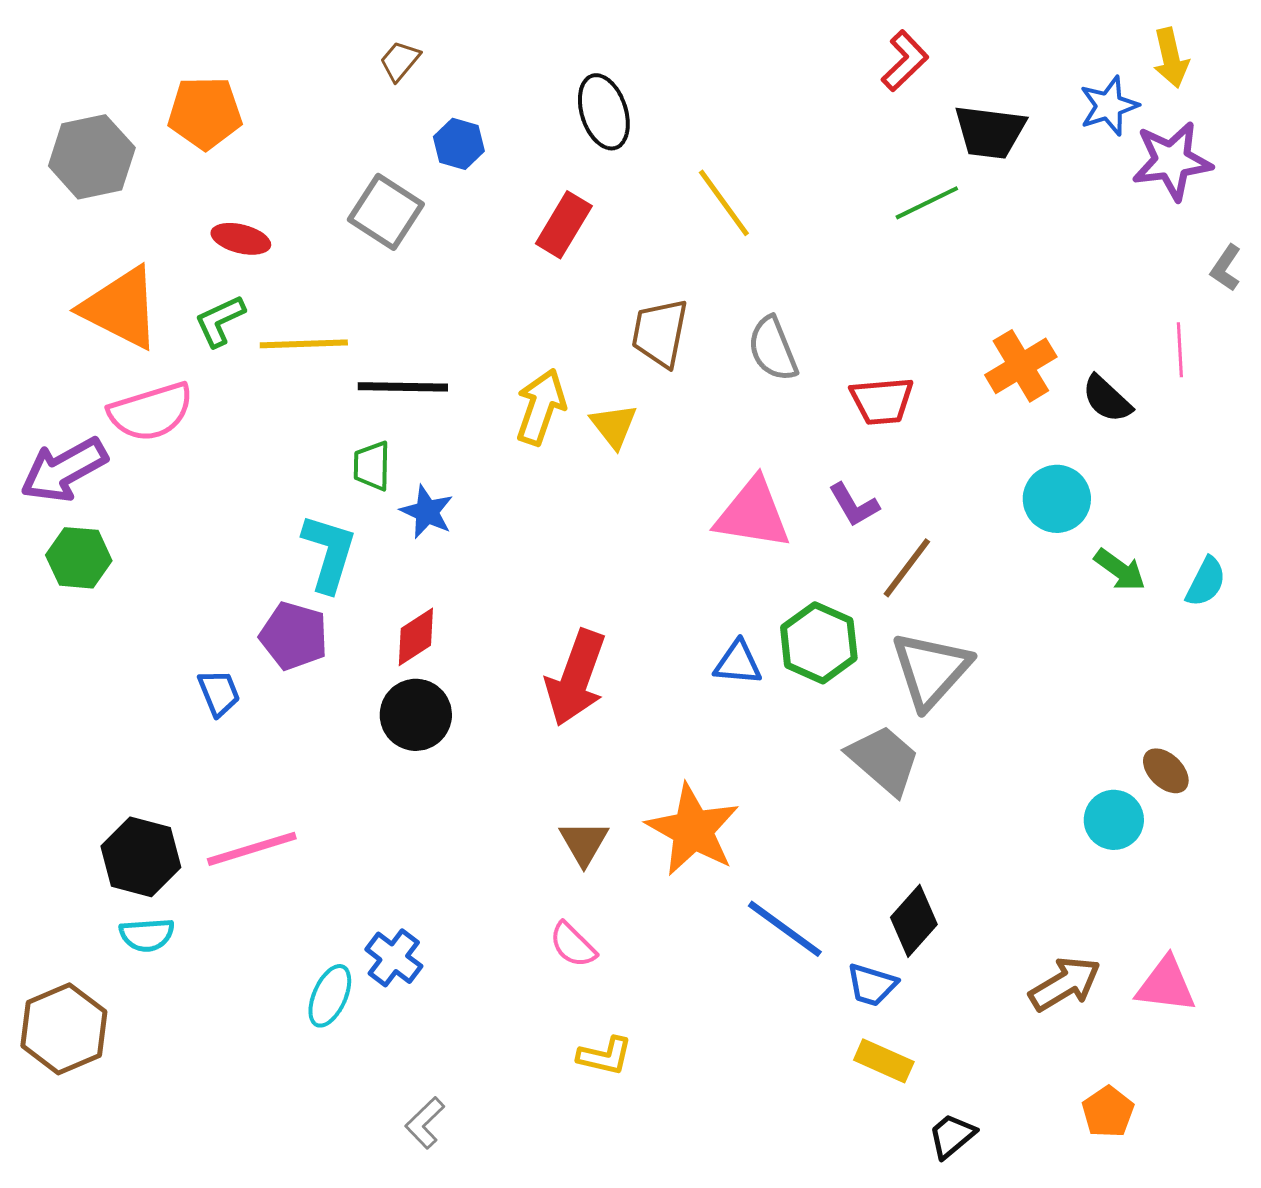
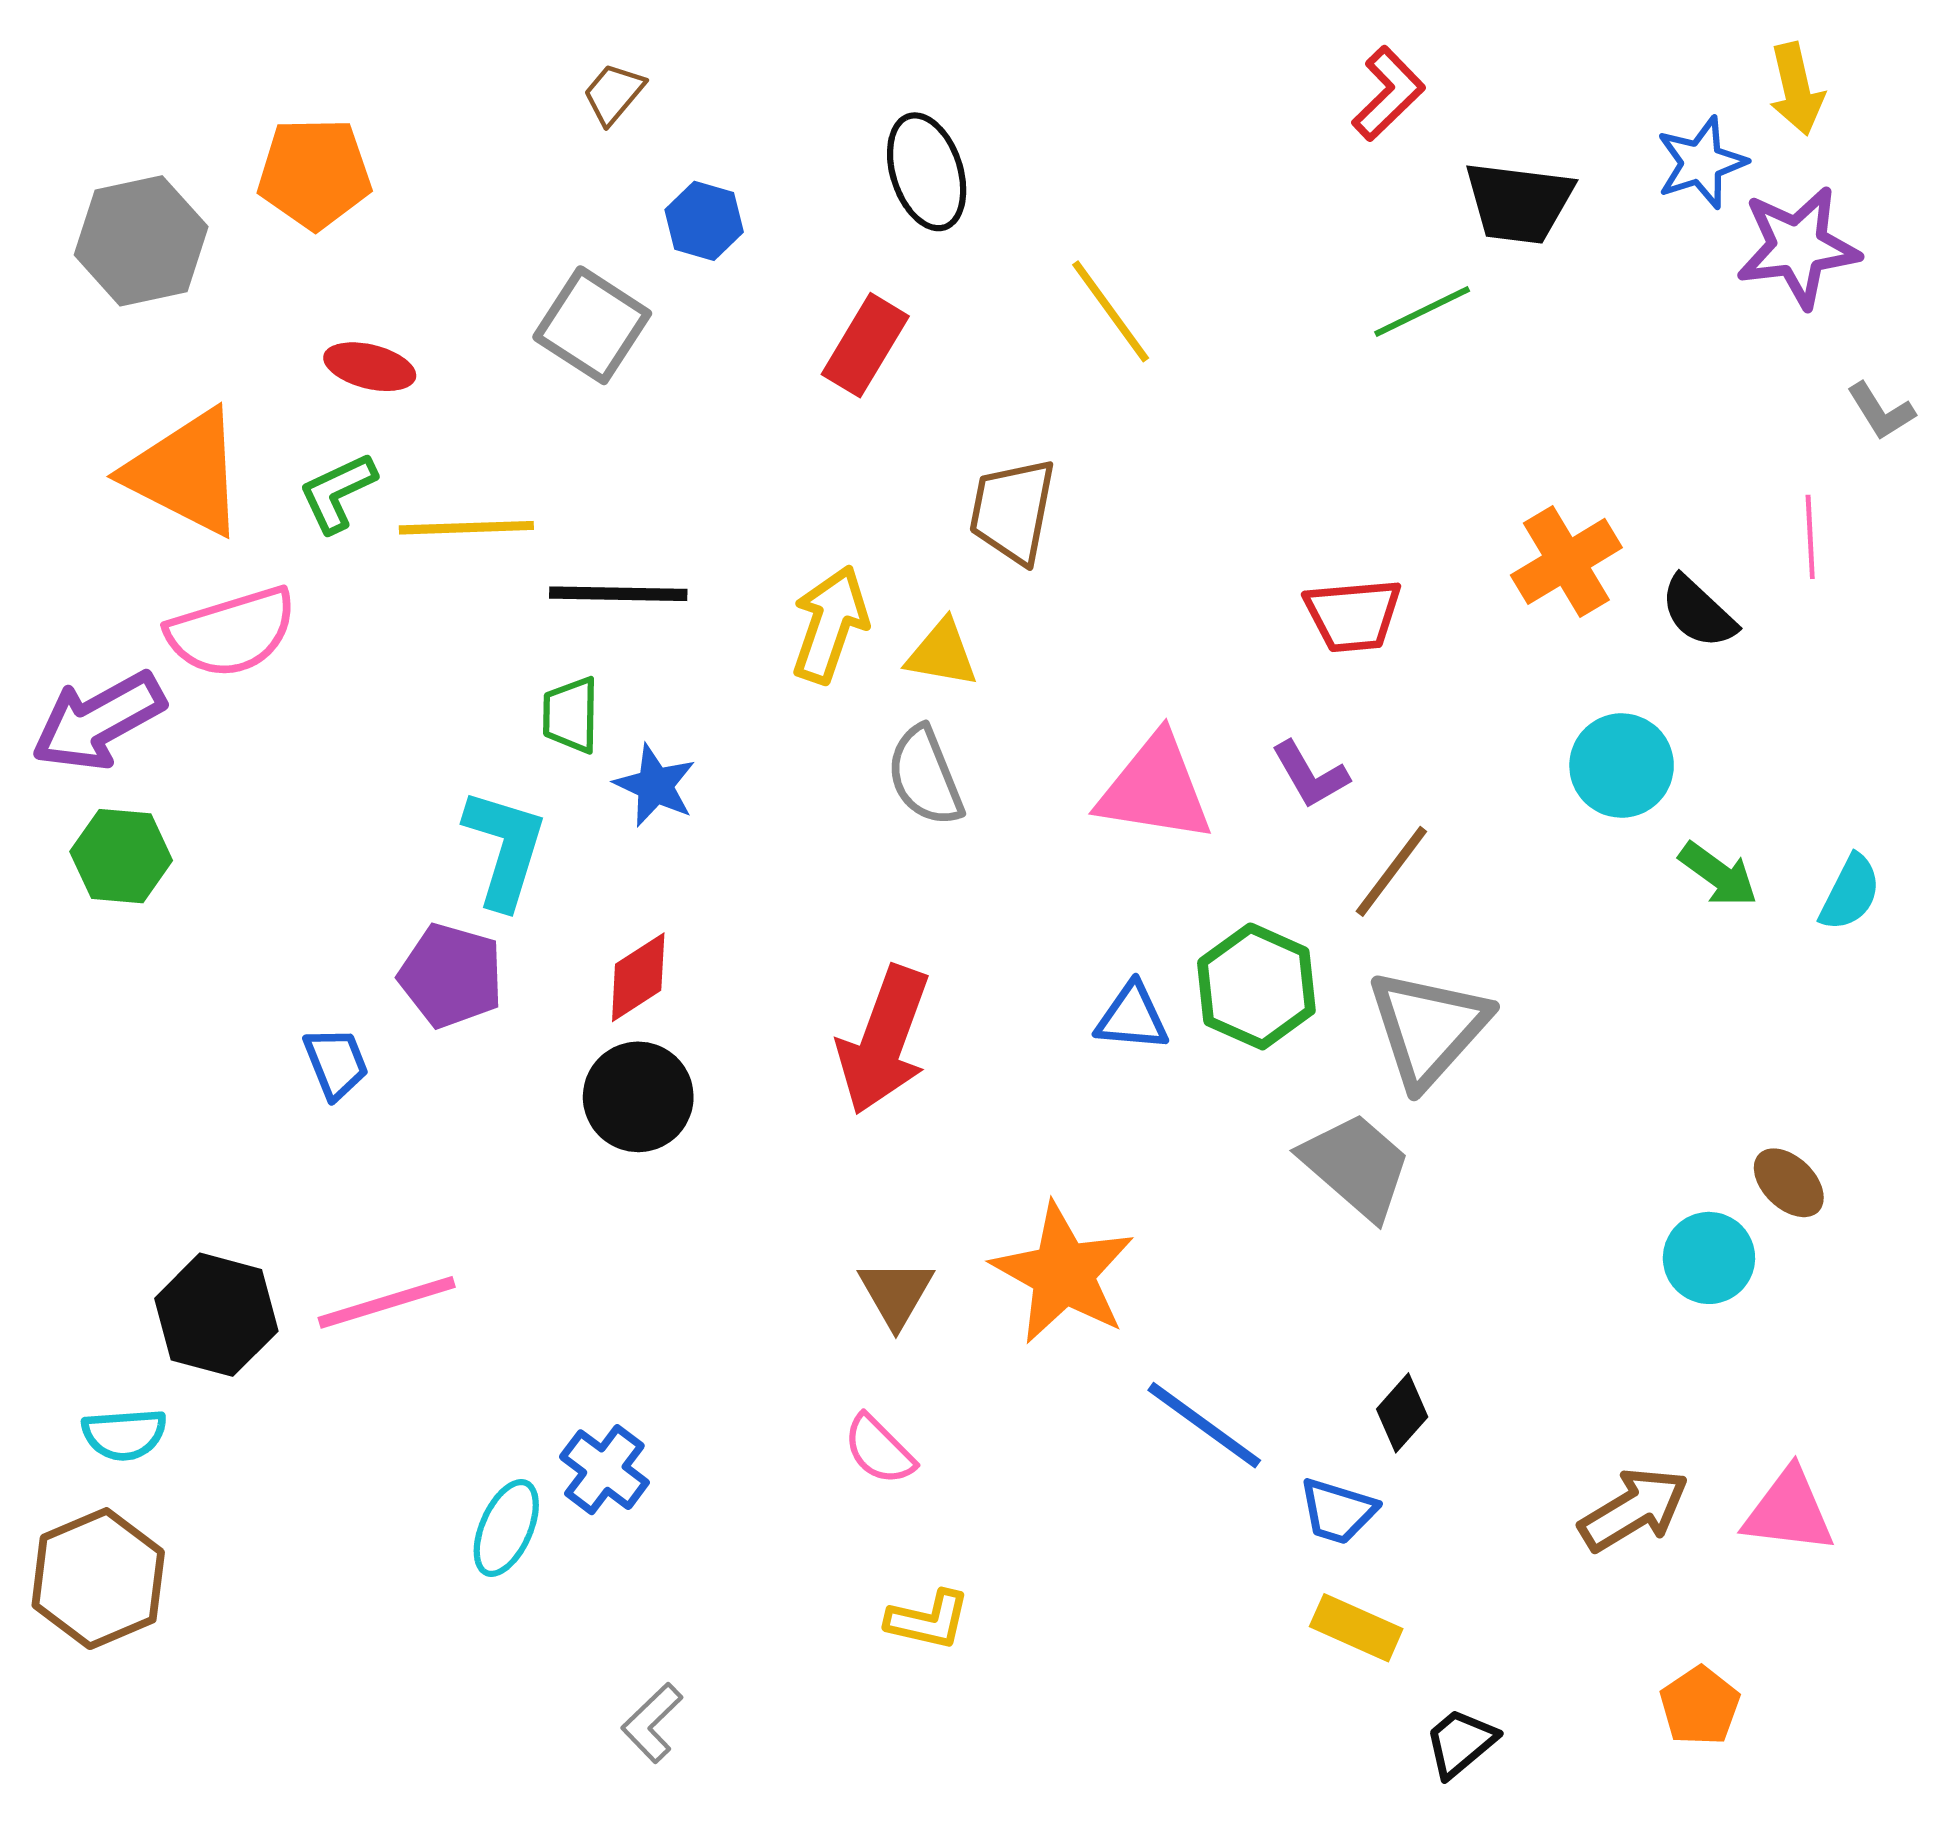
gray L-shape: (1226, 268) -> (1881, 411), turned -66
gray semicircle: (773, 349) -> (925, 776), moved
yellow triangle: (614, 426) -> (942, 654), turned -42
black diamond: (914, 921) -> (1402, 1413), size x0.7
cyan semicircle: (147, 935) -> (124, 1434), moved

